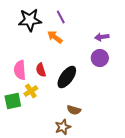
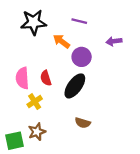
purple line: (61, 17) -> (79, 21), moved, turned -48
purple circle: (100, 58) -> (82, 57), moved
green square: (13, 101) -> (15, 141), moved
brown star: (63, 127) -> (37, 132), moved

